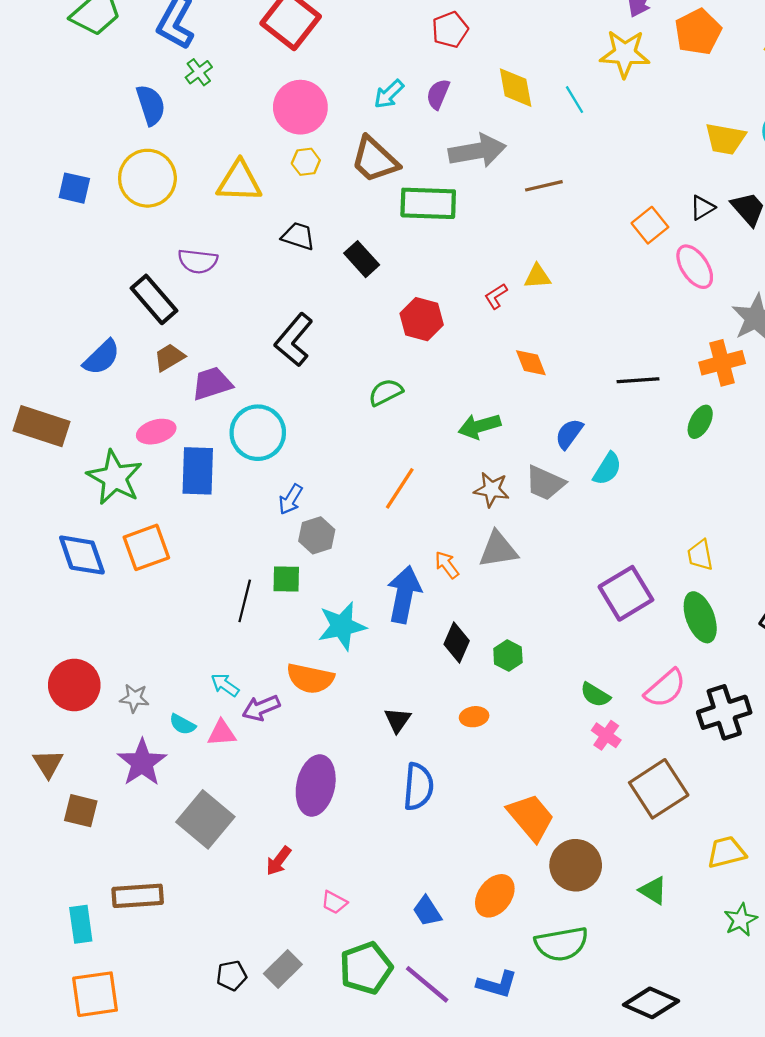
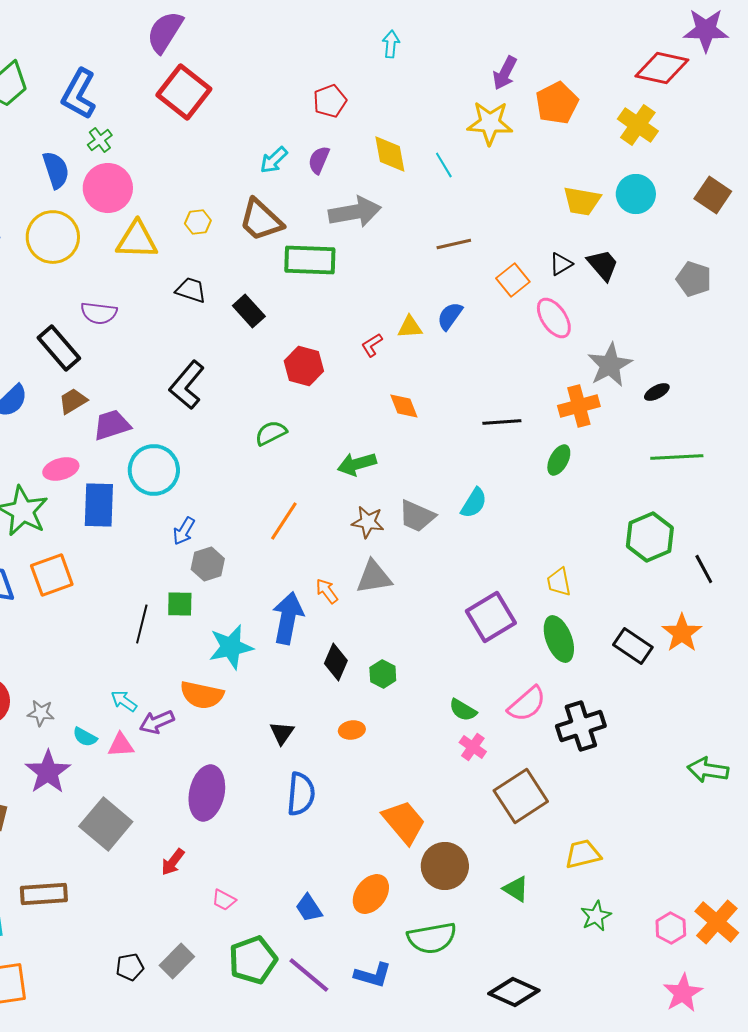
pink circle: (300, 107) -> (108, 188), moved
brown line: (544, 186) -> (454, 244), moved
blue semicircle: (569, 434) -> (450, 316), moved

